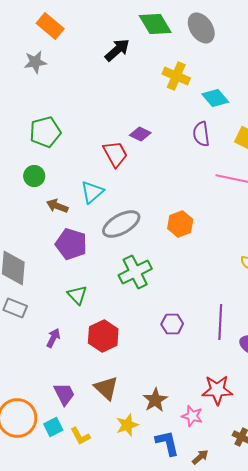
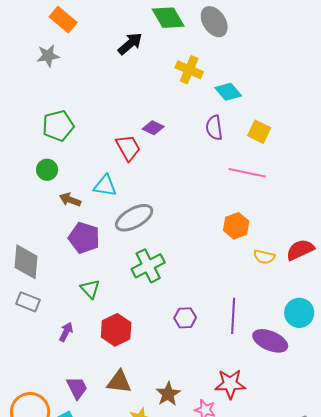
cyan triangle: (92, 192) -> (105, 186), turned 50
orange hexagon: (180, 224) -> (236, 226), moved
brown triangle: (106, 388) -> (119, 382), turned -36

